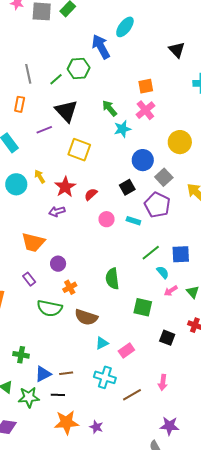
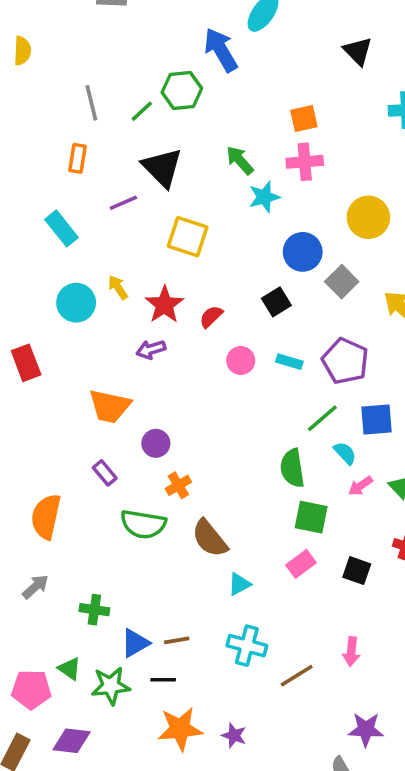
pink cross: (145, 110) -> (305, 162), turned 36
purple pentagon: (157, 205) -> (345, 361), moved
green semicircle: (112, 279) -> (292, 468), moved
brown semicircle: (86, 317) -> (210, 538), turned 35
pink rectangle: (126, 350) -> (301, 564), moved

